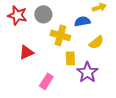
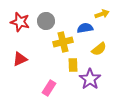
yellow cross: (60, 35) -> (63, 42), turned -30
red triangle: (26, 52) -> (20, 59), moved

